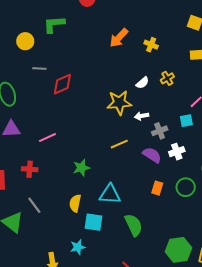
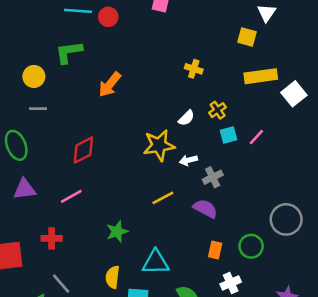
orange arrow: (119, 38) -> (110, 84), moved
gray line: (39, 69) -> (38, 109), moved
red diamond: (62, 84) -> (83, 150), moved
cyan square: (186, 121) -> (228, 135), moved
white cross: (177, 152) -> (231, 283), moved

